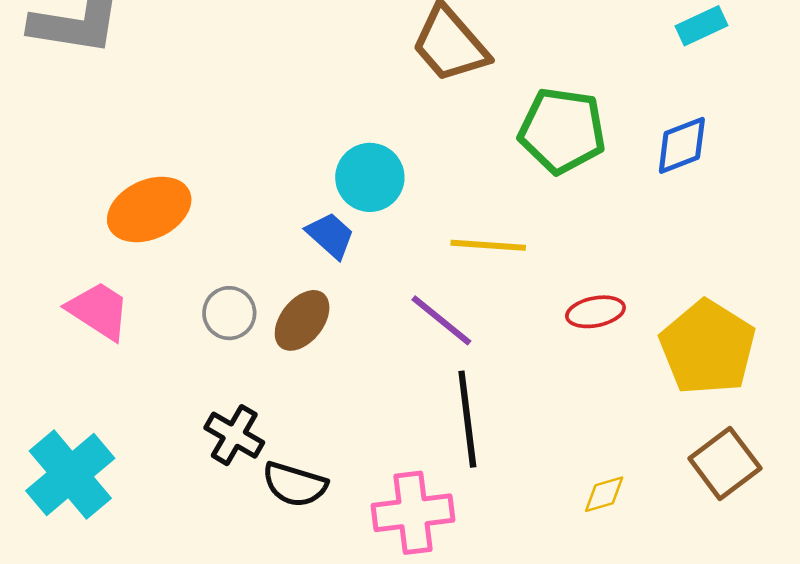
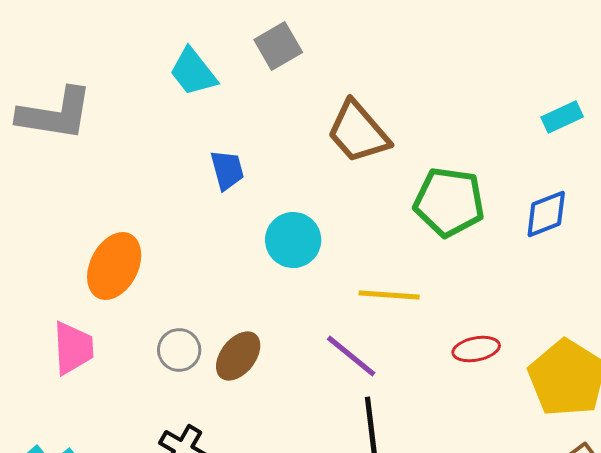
orange ellipse: (149, 209) -> (114, 266), turned -38
blue trapezoid: (330, 235) -> (227, 170), moved, turned 33
pink trapezoid: (99, 311) -> (73, 348), turned 54

